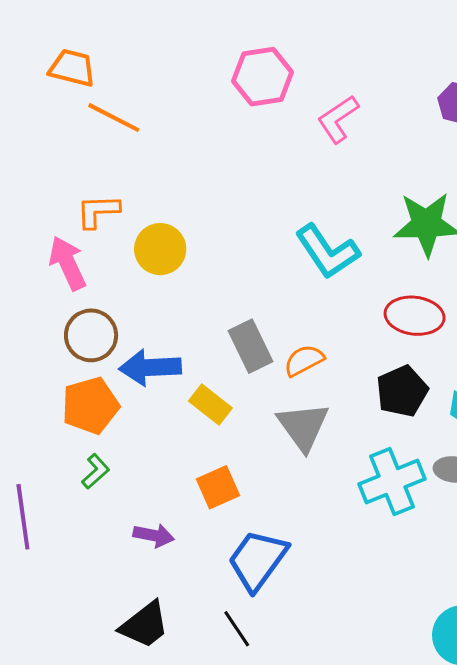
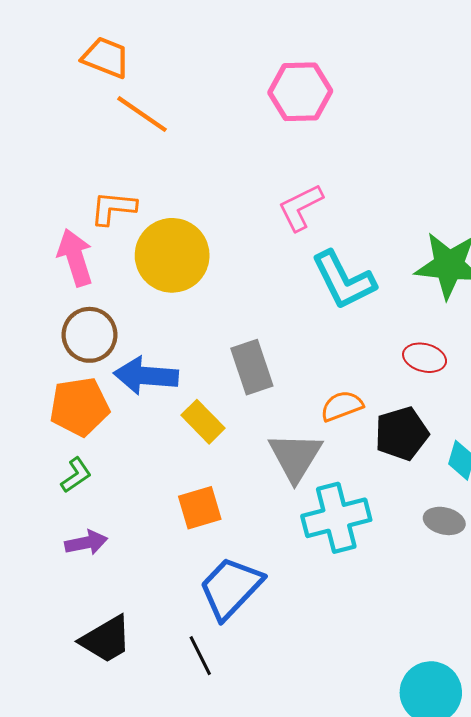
pink L-shape: (338, 119) -> (301, 207), moved
yellow circle: (160, 249) -> (172, 255), size x1.4
red ellipse: (415, 316) -> (425, 358), size x0.7
orange semicircle: (304, 360) -> (342, 406), moved
cyan cross: (392, 482) -> (336, 518), moved
purple arrow: (154, 535) -> (86, 543), moved, turned -30

